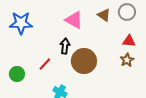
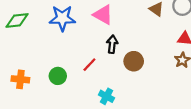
pink triangle: (74, 20) -> (103, 15), moved
brown circle: (84, 61) -> (134, 61), size x0.7

